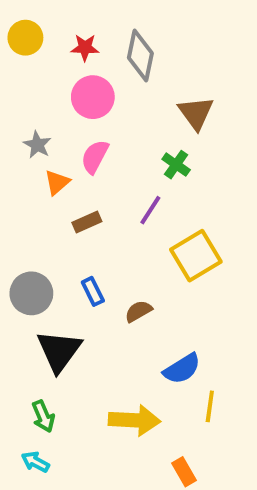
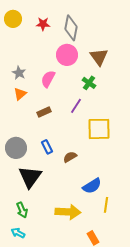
pink circle: (93, 97) -> (67, 55), moved
orange triangle: (57, 182) -> (20, 94), moved
yellow square: (196, 256) -> (99, 129), turned 30

